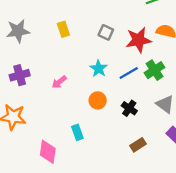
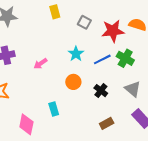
yellow rectangle: (63, 29) -> (55, 12), moved
green cross: (155, 70) -> (125, 58), turned -30

